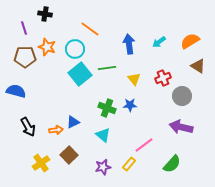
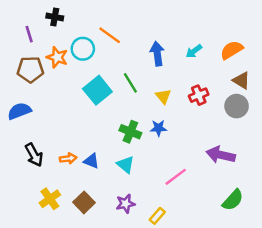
cyan circle: (75, 49) -> (83, 49), moved
green line: (107, 68) -> (130, 83), turned 66
blue semicircle: (16, 91) -> (19, 111), turned -36
gray circle: (182, 96) -> (237, 106), moved
blue triangle: (73, 122) -> (91, 161), moved, turned 48
brown square: (69, 155) -> (84, 202), moved
yellow rectangle: (129, 164) -> (157, 216), moved
green semicircle: (172, 164) -> (233, 200), moved

